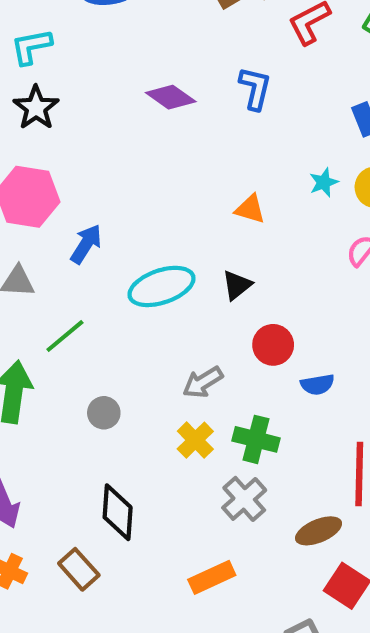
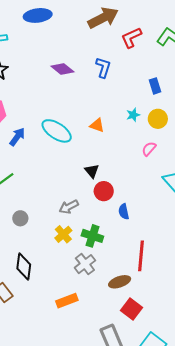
black triangle: (237, 285) -> (92, 171), moved, turned -35
cyan ellipse: (161, 286) -> (57, 131), moved, turned 48
blue semicircle: (317, 385) -> (124, 212), turned 84

